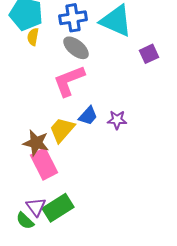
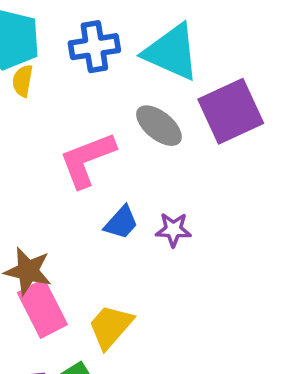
gray ellipse: (76, 48) -> (159, 126), moved
purple square: (149, 54) -> (231, 111), size x1.8
yellow trapezoid: (62, 130) -> (111, 327), moved

